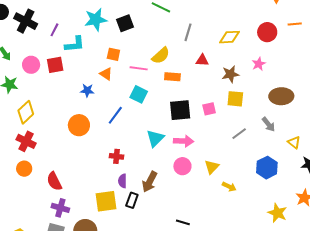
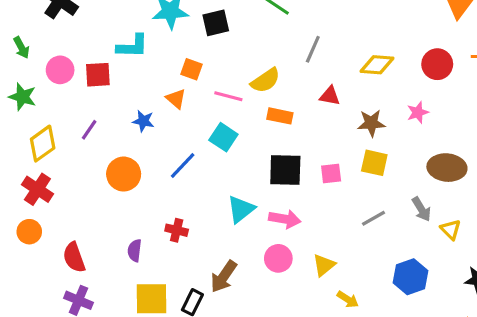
purple line: (54, 30) -> (89, 130), moved
yellow triangle: (294, 142) -> (451, 229), moved
purple semicircle: (122, 181) -> (135, 251), moved

